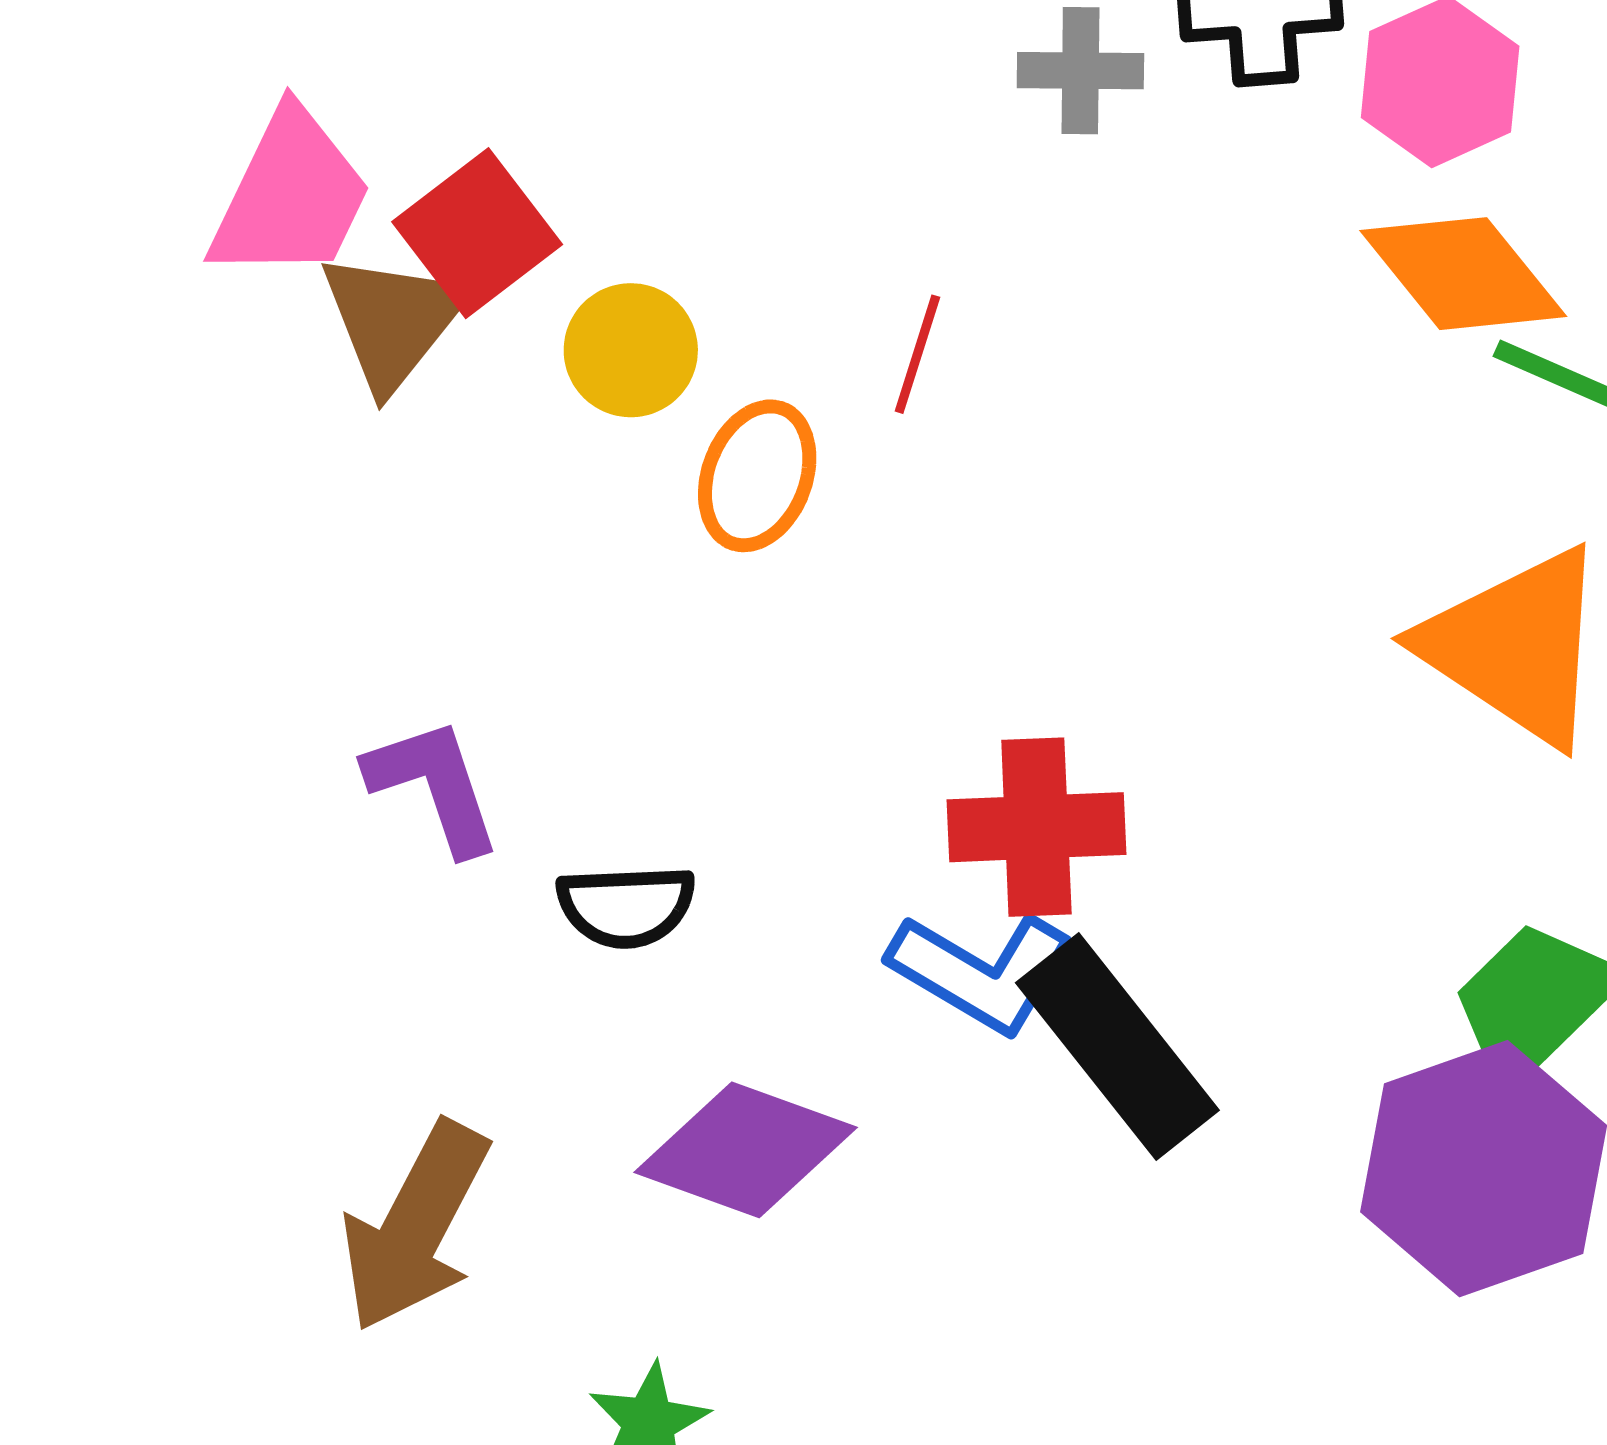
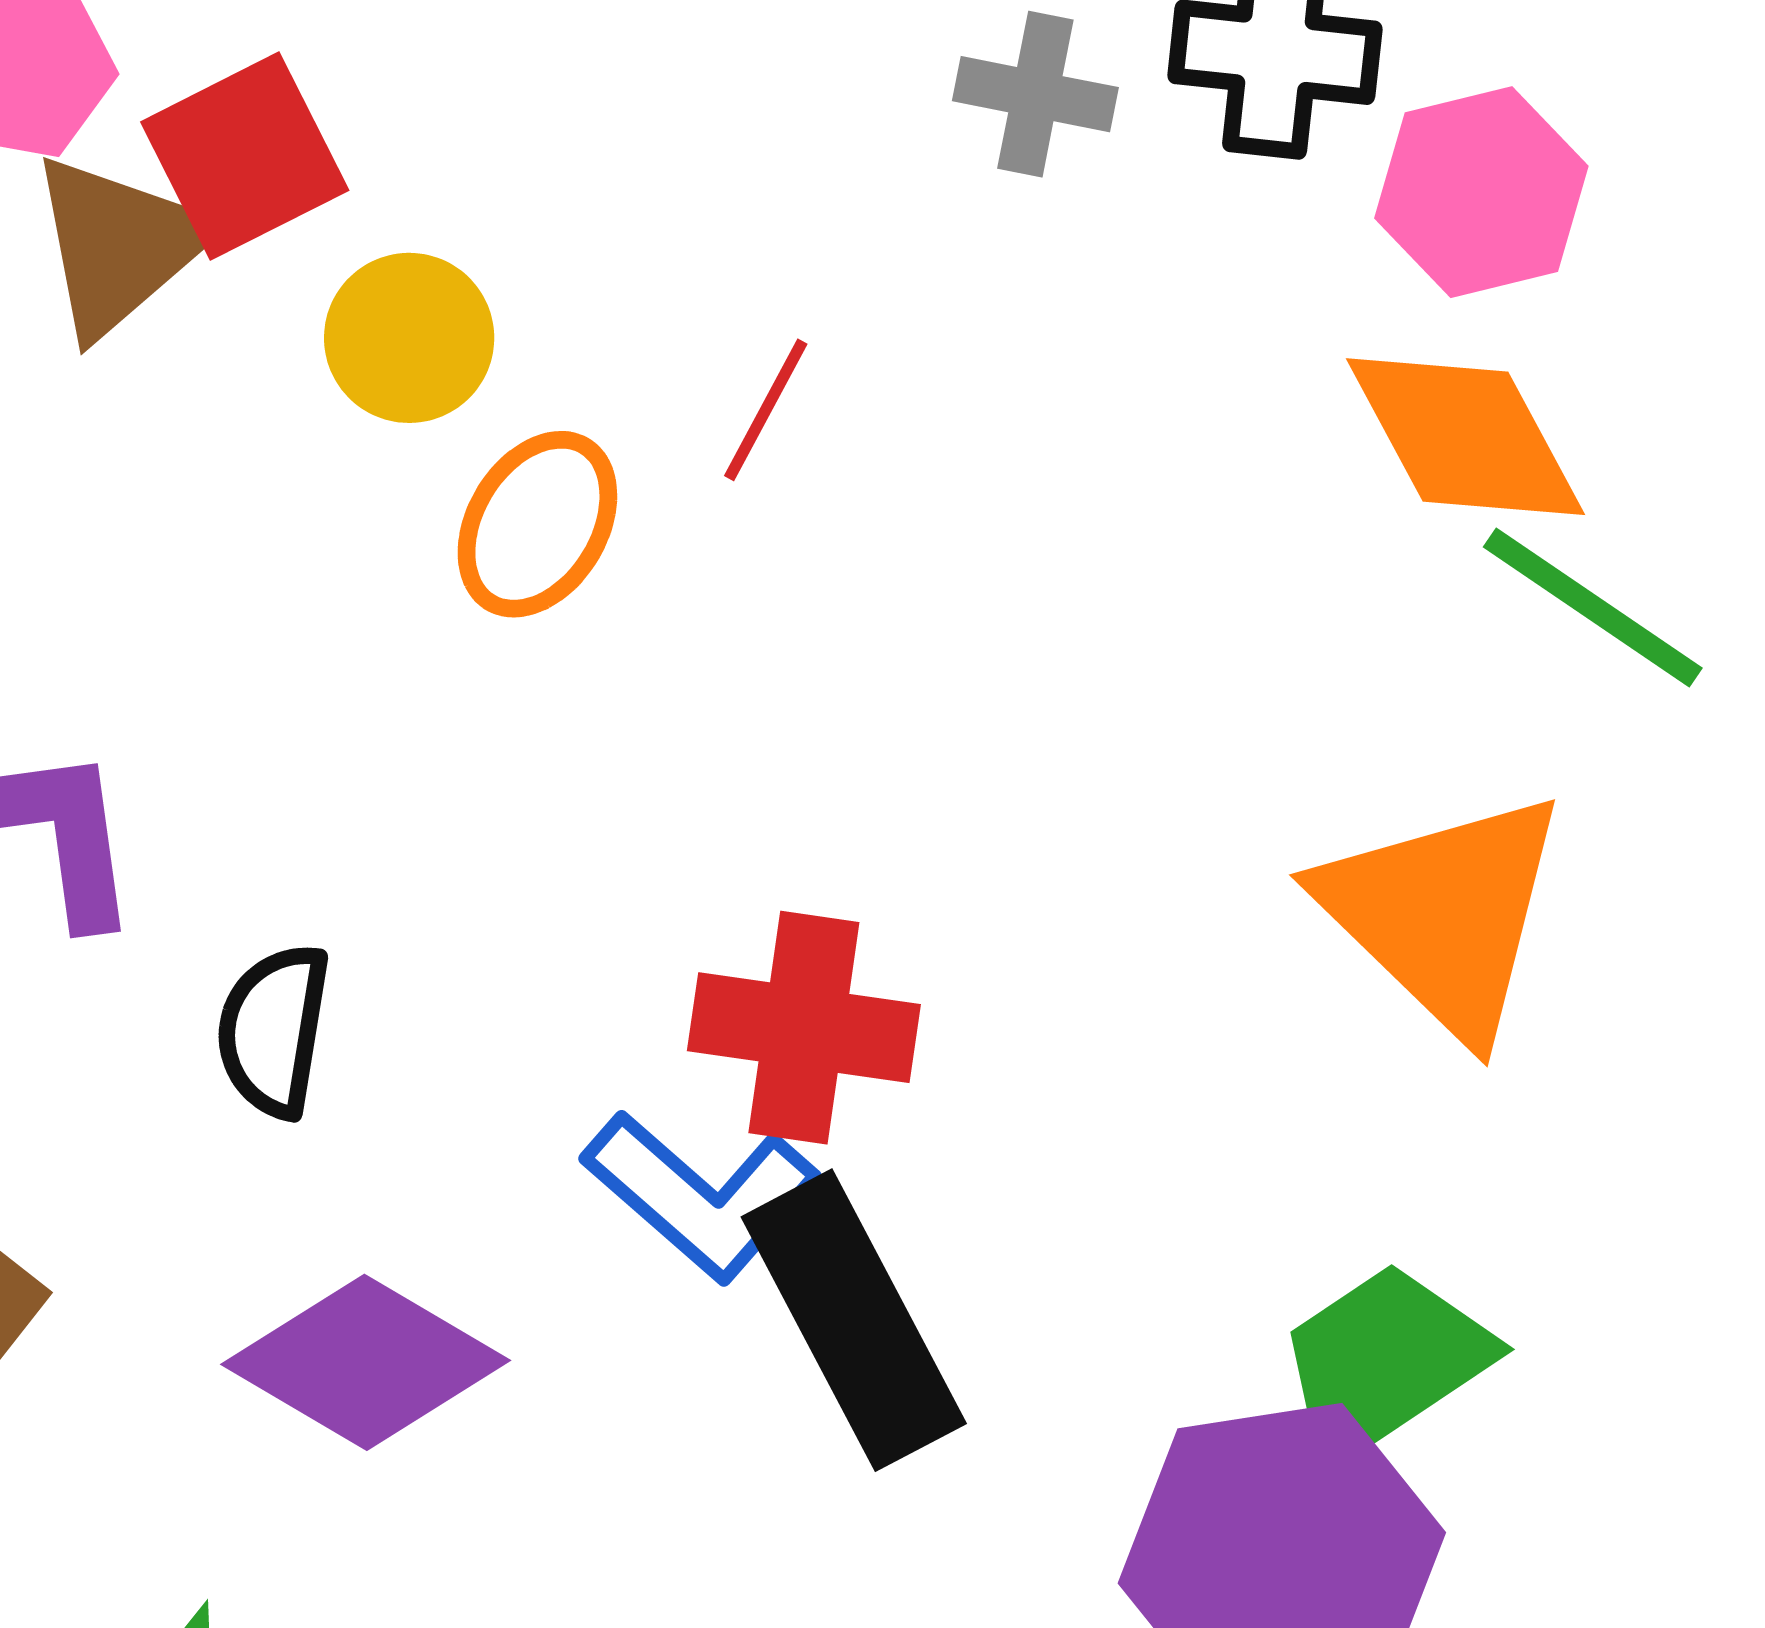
black semicircle: (626, 906) -> (273, 1030), turned 91

